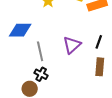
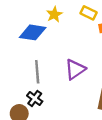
blue diamond: (20, 30) -> (33, 32), moved

